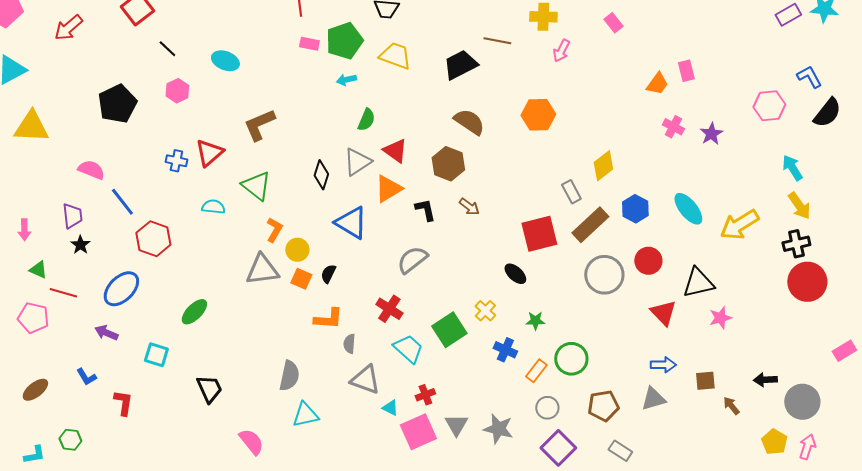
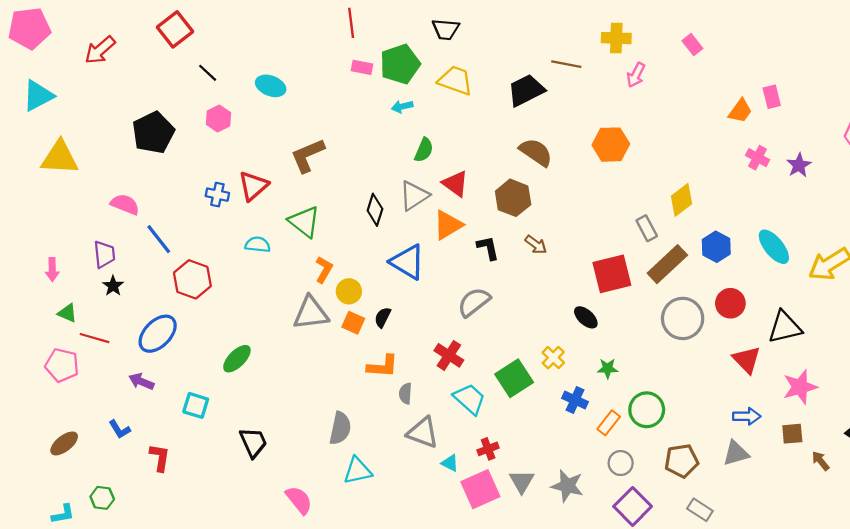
pink star: (720, 318) -> (800, 387), moved, size x1.4

